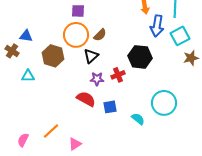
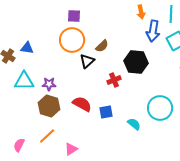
brown semicircle: (100, 35) -> (102, 46), moved
blue triangle: (26, 36) -> (27, 48), moved
brown hexagon: (53, 56) -> (49, 106), moved
cyan triangle: (28, 76) -> (24, 81), size x1.5
purple star: (97, 79) -> (49, 84), moved

